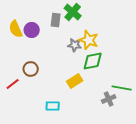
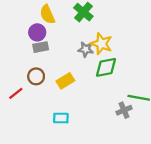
gray rectangle: (56, 20) -> (41, 47), moved, turned 72
yellow semicircle: (16, 29) -> (47, 14), moved
yellow rectangle: (75, 81) -> (65, 81), moved

